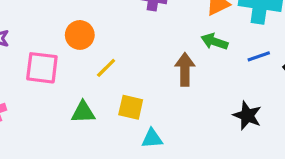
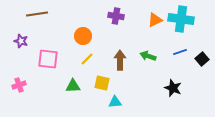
orange circle: (80, 35) -> (83, 36), moved
green arrow: (214, 42) -> (148, 56), moved
brown arrow: (185, 69) -> (120, 60), moved

